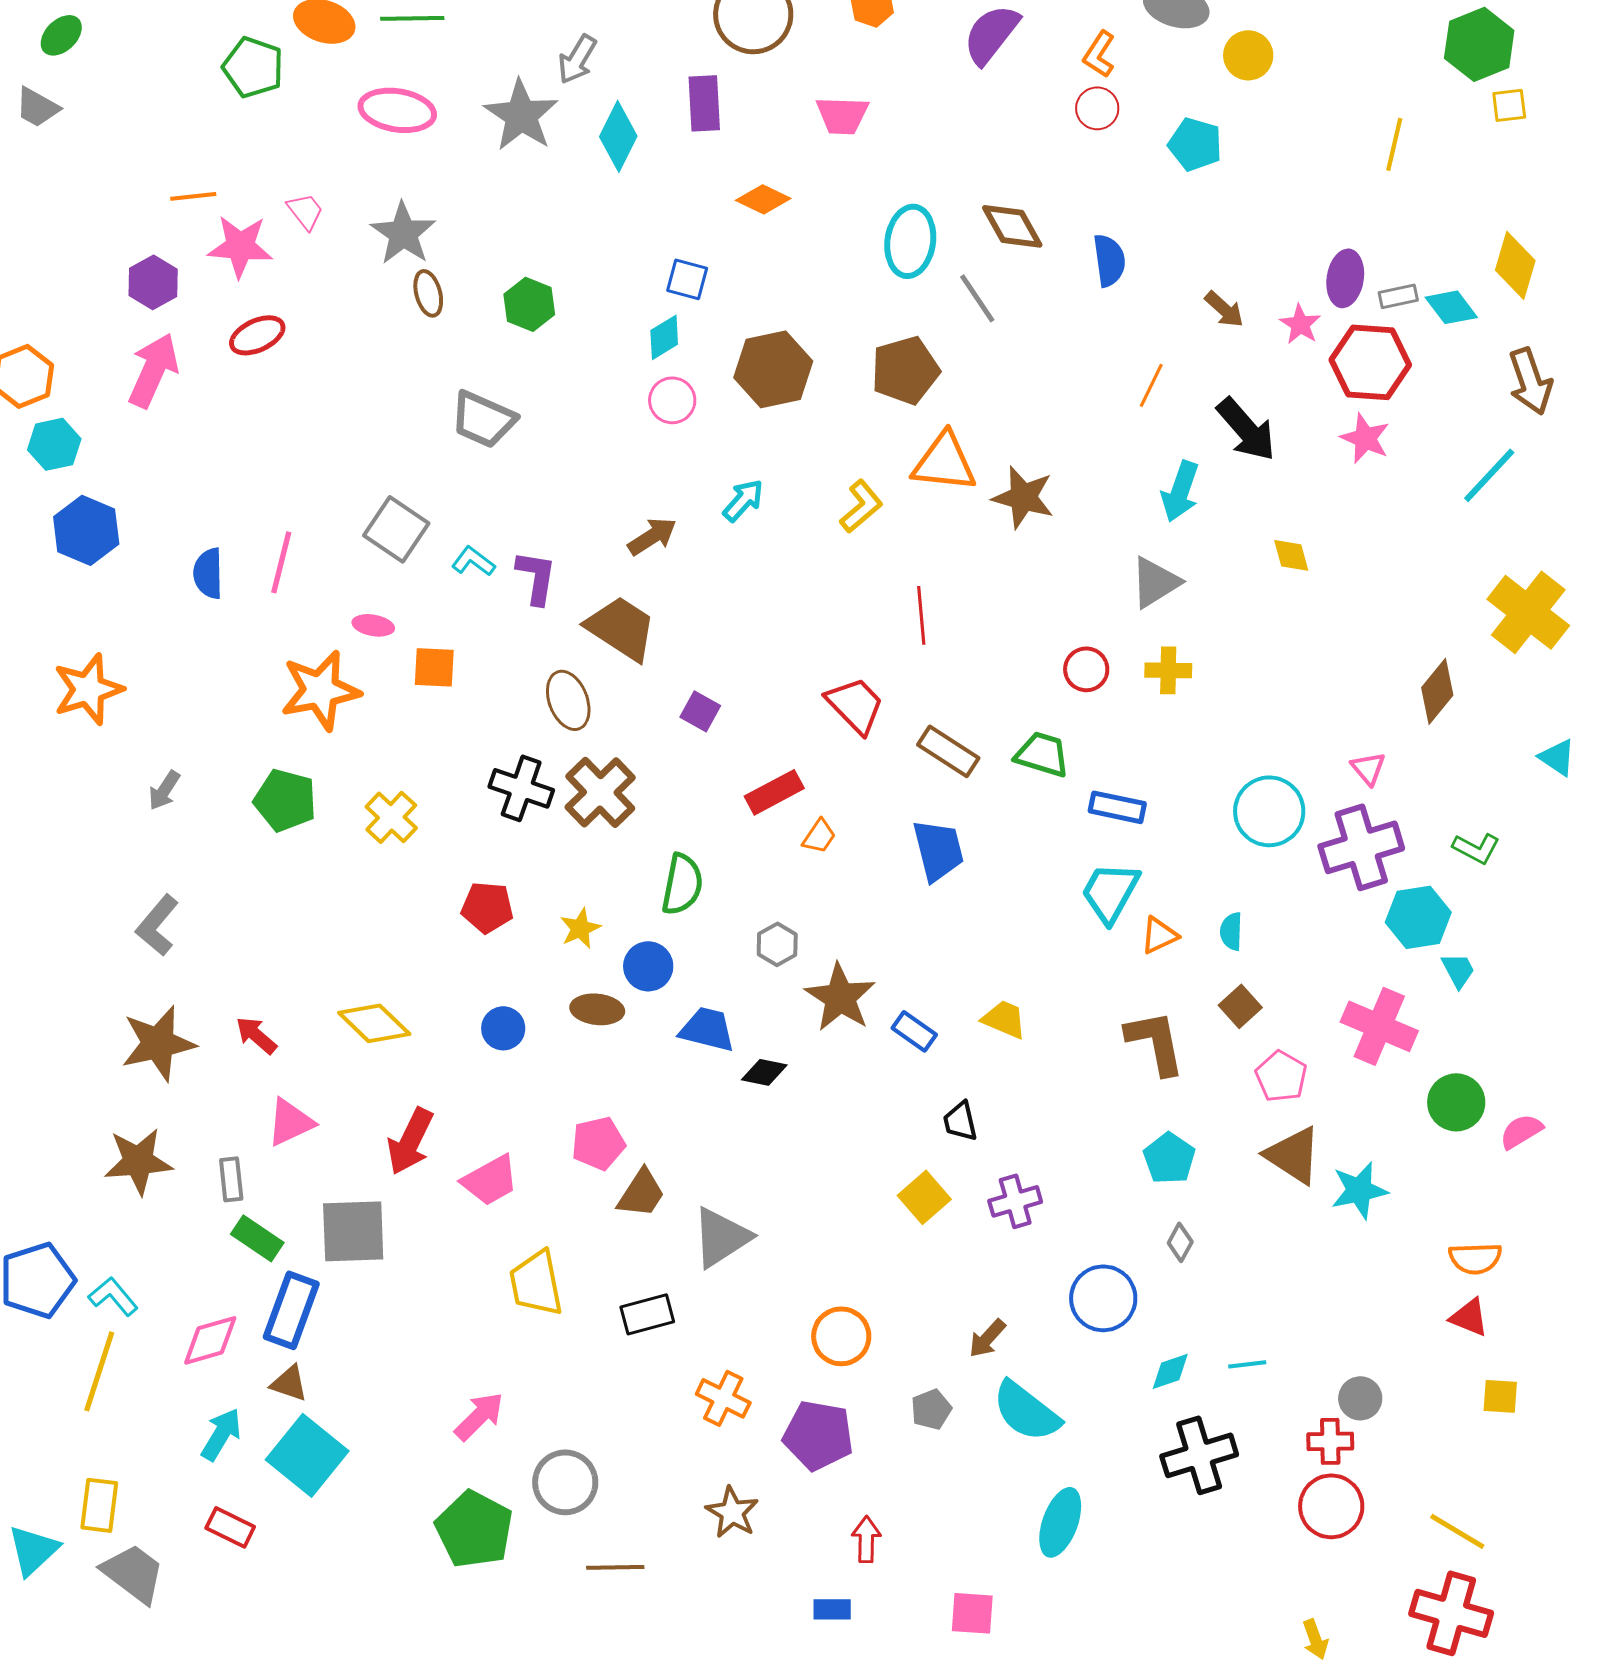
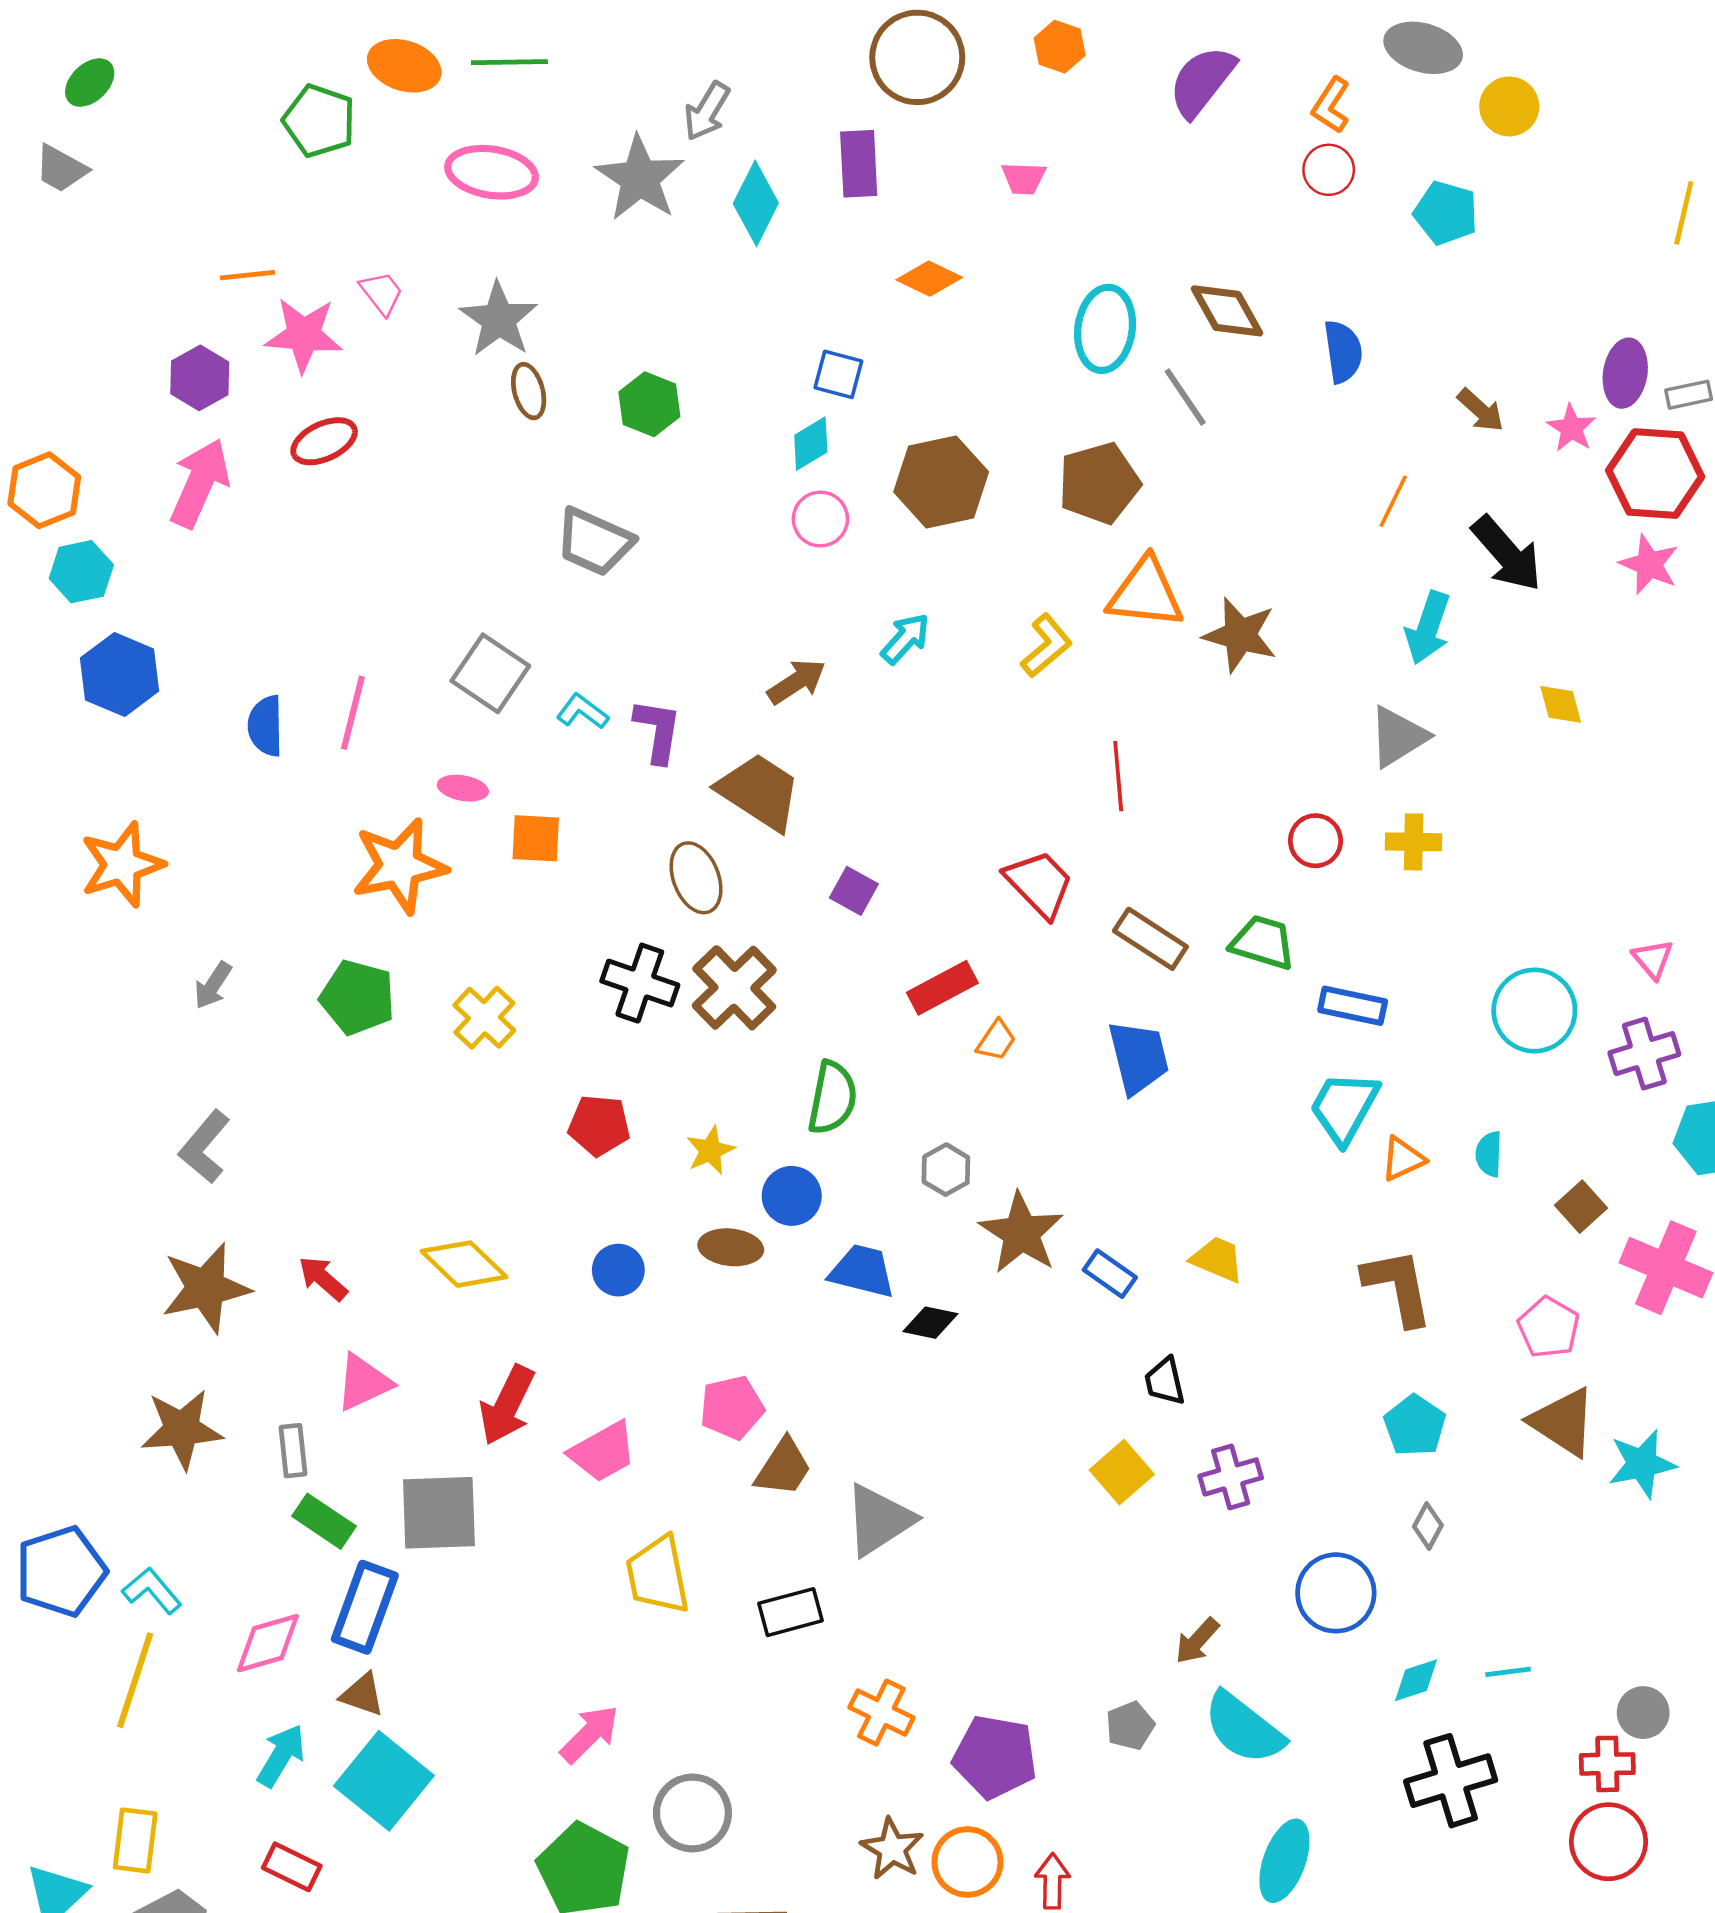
pink trapezoid: (842, 115) -> (1024, 178), size x0.7
purple cross: (1361, 847) -> (1644, 1054), size x0.7
brown square: (1240, 1006) -> (1581, 1207), moved
orange circle: (841, 1336) -> (967, 1862), moved

